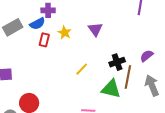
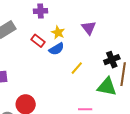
blue semicircle: (37, 24) -> (57, 49), moved
red rectangle: (44, 40) -> (38, 41), turned -64

